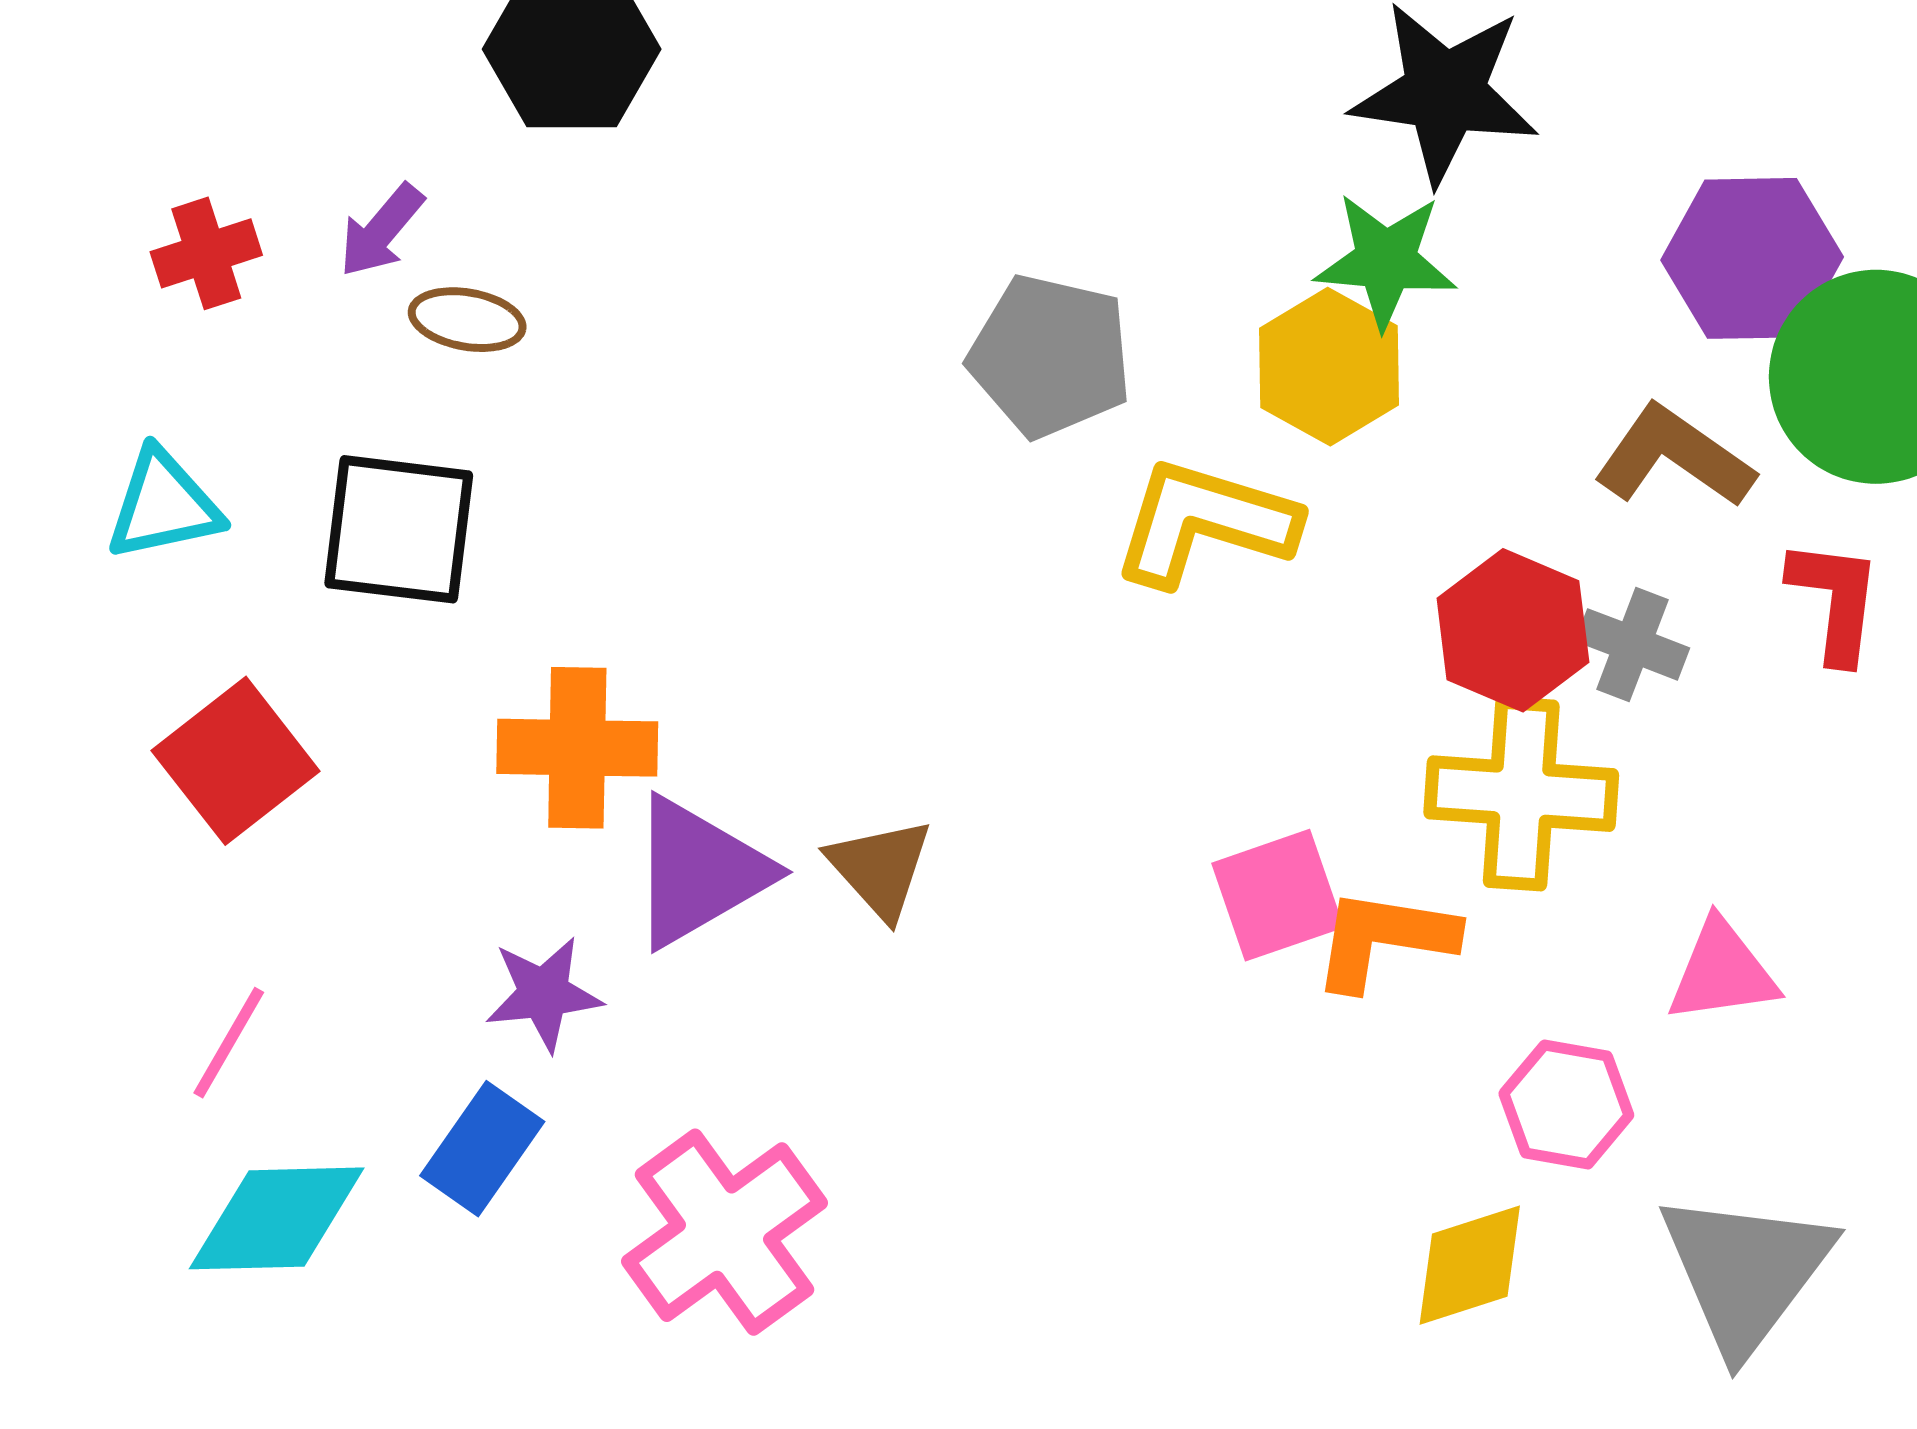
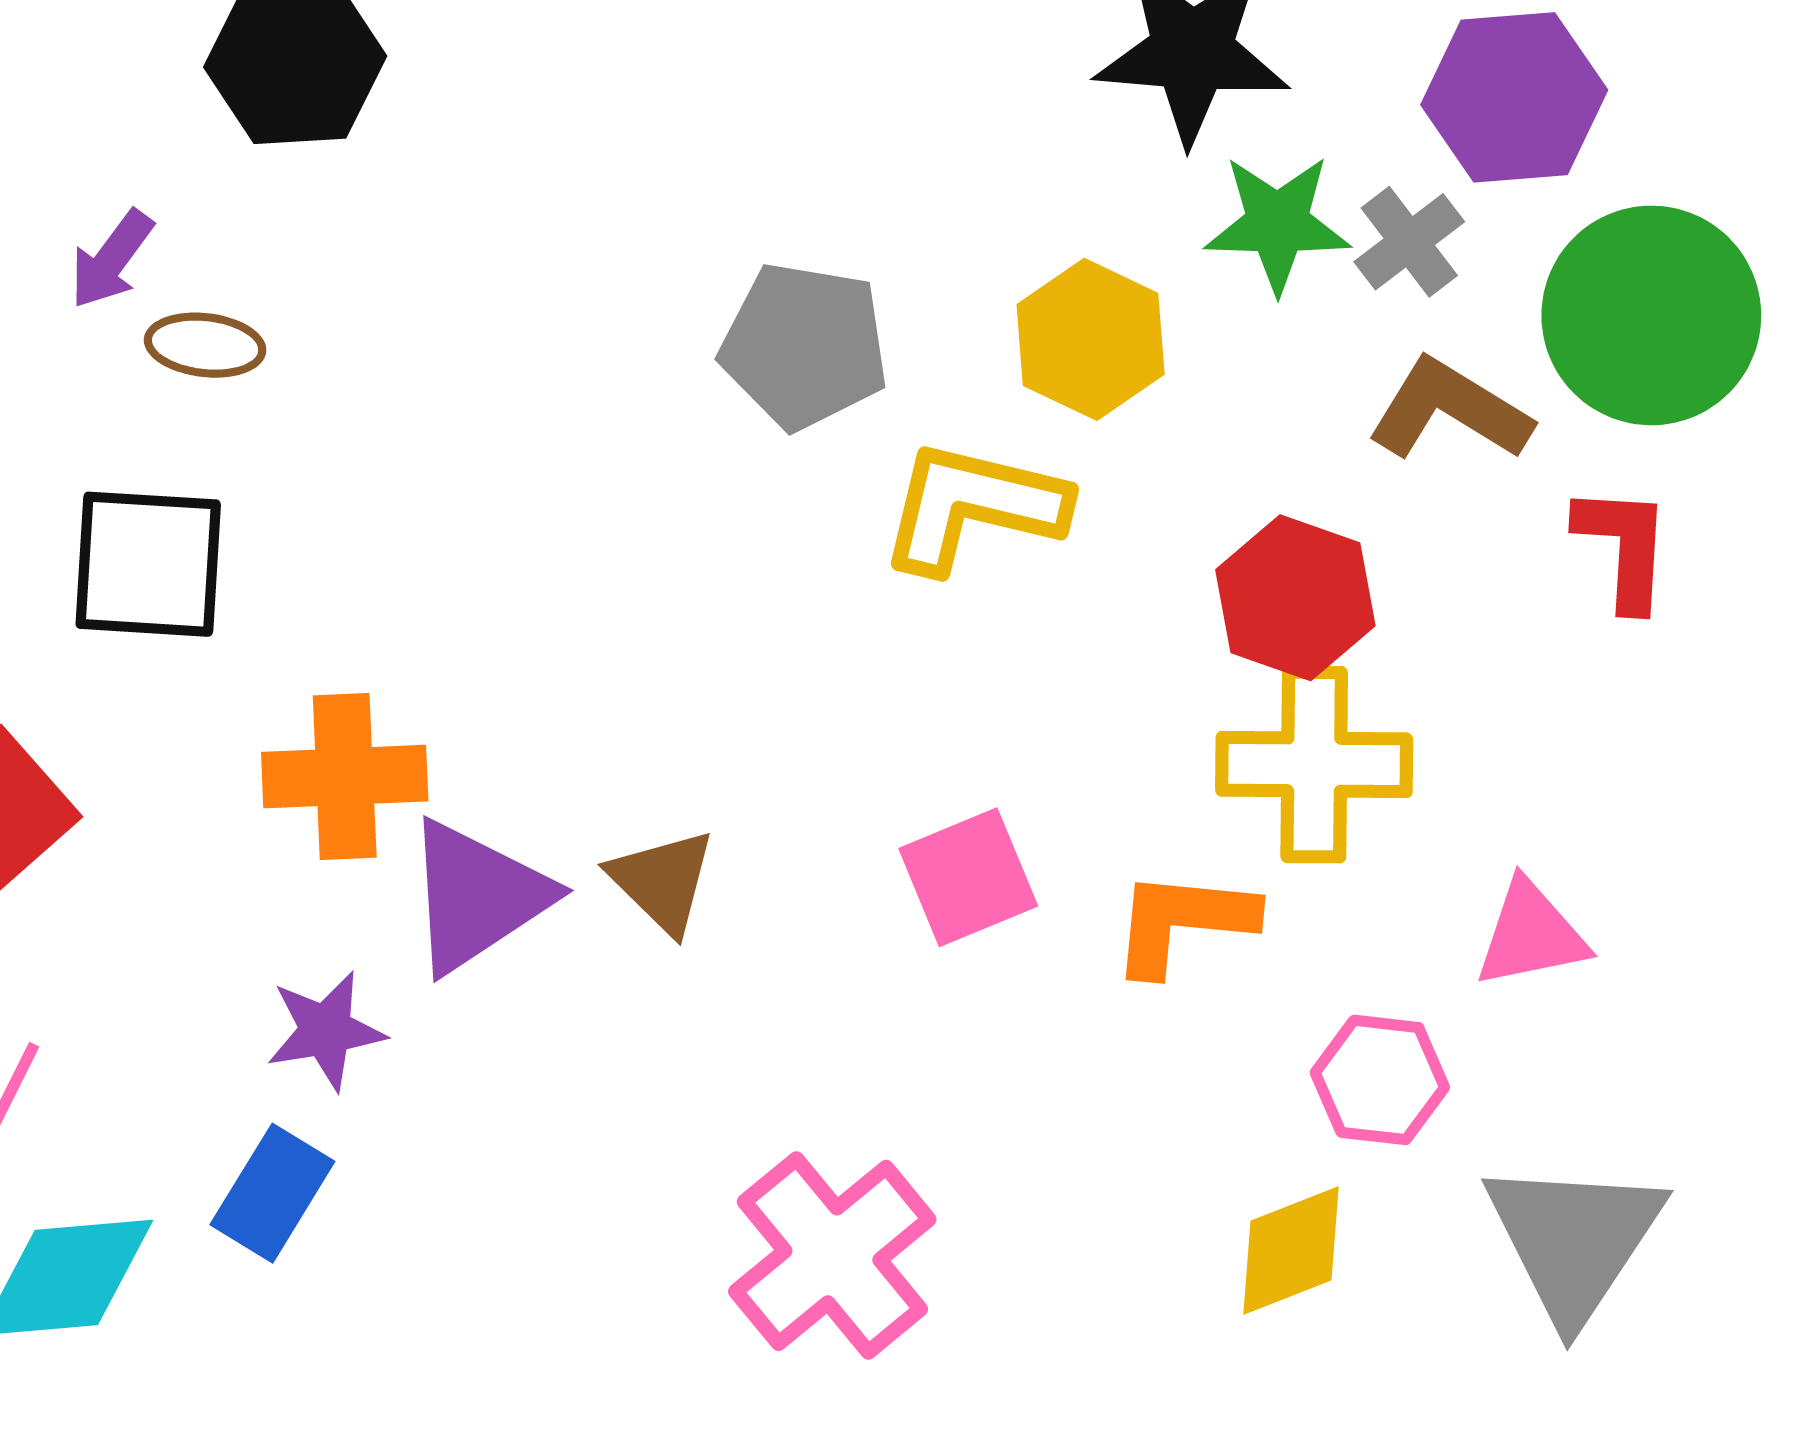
purple hexagon: (1752, 258) -> (1514, 97), moved
green star: (1386, 261) -> (1277, 224), moved
gray cross: (1633, 644) -> (1409, 242), moved, turned 35
pink square: (1278, 895) -> (968, 877), moved
pink cross: (724, 1232) -> (832, 1255), moved

